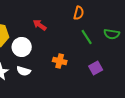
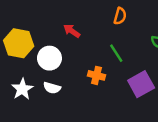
green line: (87, 37) -> (116, 53), moved
purple square: (96, 68) -> (141, 84), size x1.5

